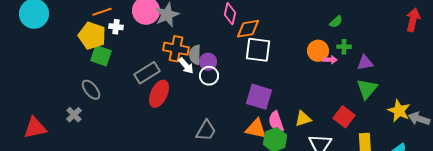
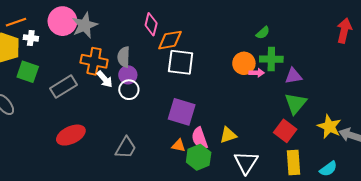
green cross: (344, 47) -> (271, 59), size x1.5
gray semicircle: (195, 55) -> (124, 57), moved
green square: (101, 56) -> (28, 72), moved
red ellipse: (159, 94) -> (71, 135), moved, turned 40
red square: (344, 117) -> (285, 131), moved
orange triangle: (256, 129) -> (178, 146), size x0.6

